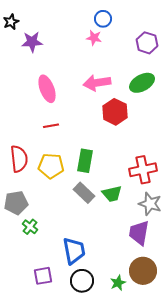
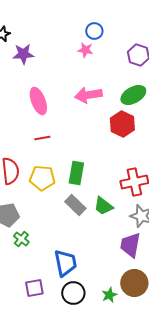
red hexagon: (115, 112) -> (122, 124), moved
green trapezoid: (112, 194) -> (103, 206), turned 50

